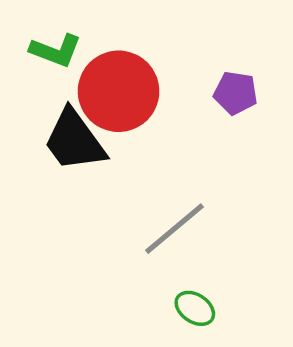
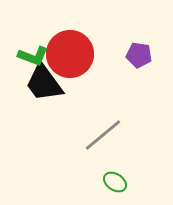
green L-shape: (56, 51) -> (33, 56), moved

